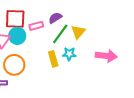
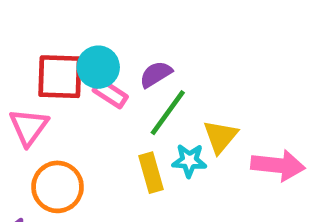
pink rectangle: (36, 26) -> (110, 93), turned 48
yellow triangle: (78, 32) -> (220, 137), moved
cyan circle: (17, 36) -> (98, 67), moved

